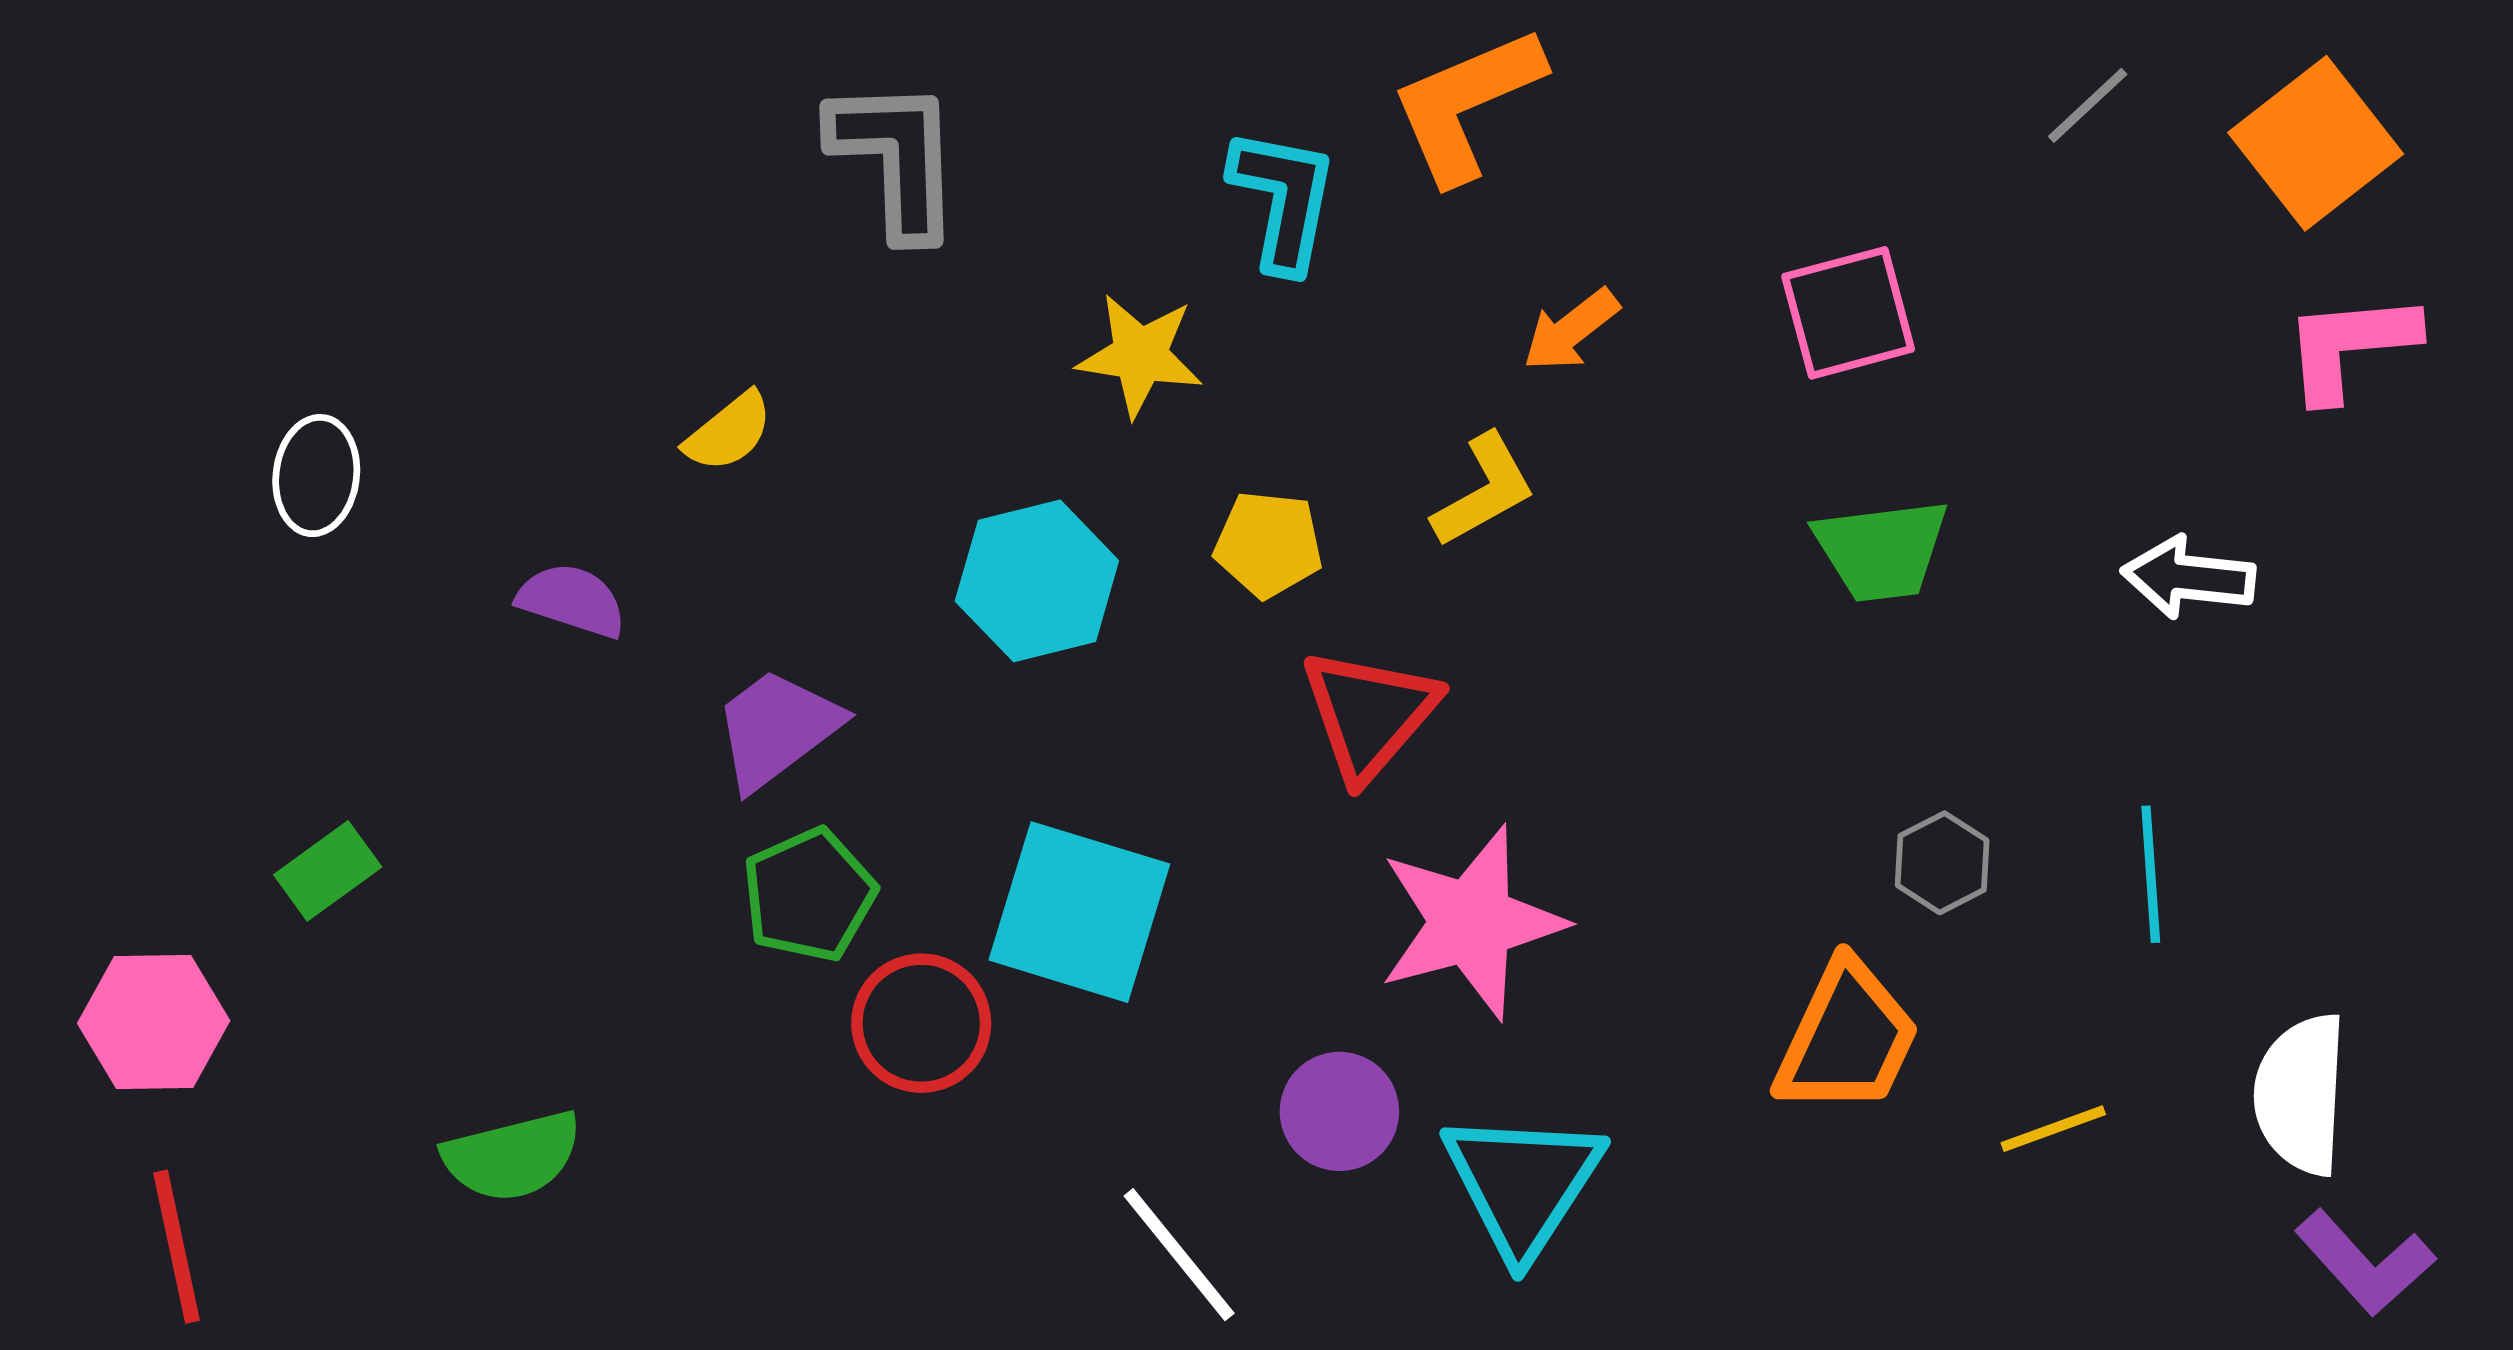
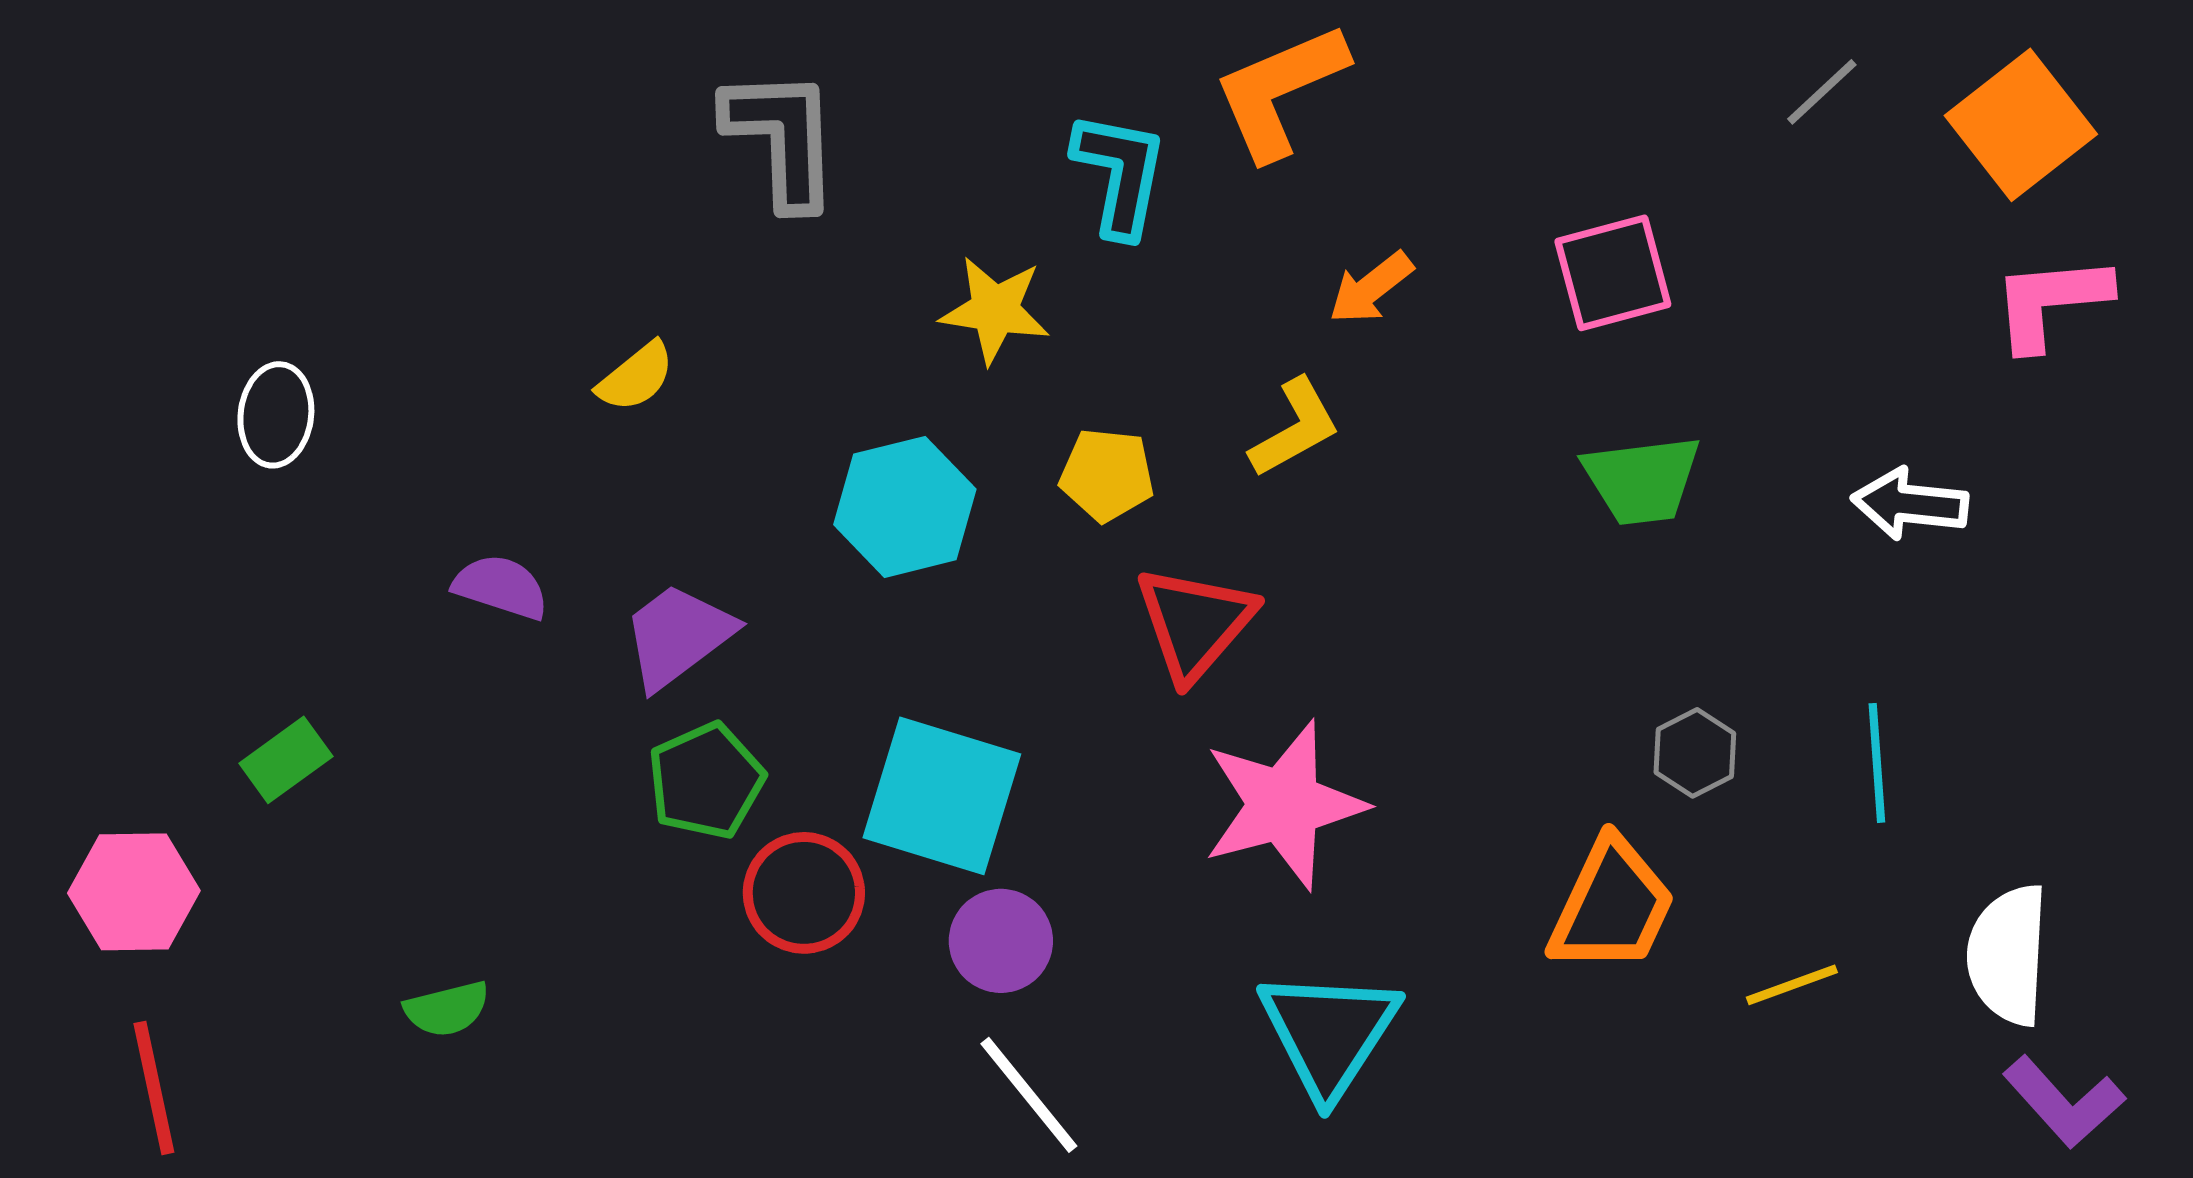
purple semicircle: (572, 600) -> (501, 587), moved
purple circle: (1339, 1111) -> (1001, 941), moved
green semicircle: (512, 1156) -> (447, 1009), size x0.7

